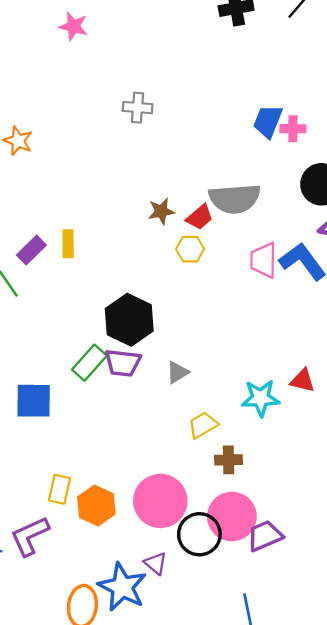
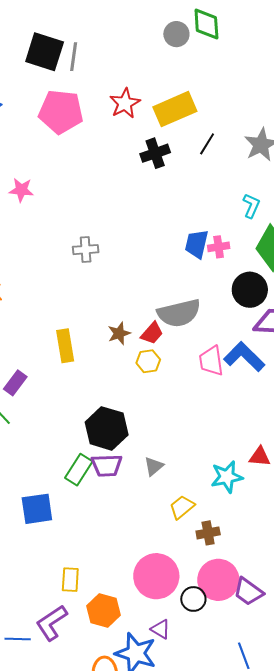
yellow rectangle: (68, 244) -> (65, 346), moved, size x1.4
orange hexagon: (96, 506) -> (103, 610), moved
black circle: (199, 534) -> (193, 599), size x0.7
purple trapezoid: (265, 536) -> (248, 592), turned -112

